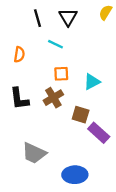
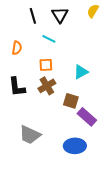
orange square: (61, 74) -> (46, 65), moved
blue ellipse: (75, 175) -> (75, 146), moved

